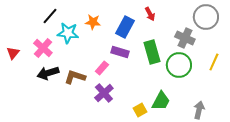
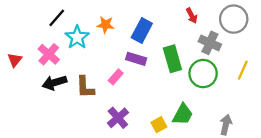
red arrow: (150, 14) -> (192, 16), moved
cyan star: (68, 33) -> (77, 37), turned 30
brown L-shape: (75, 77) -> (85, 87), turned -110
purple cross: (104, 93) -> (118, 118), moved

